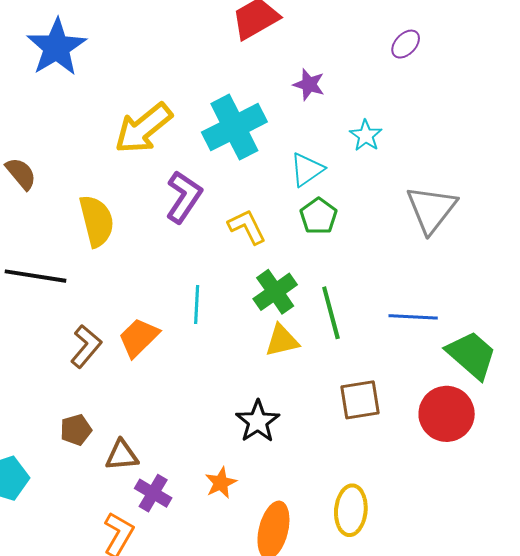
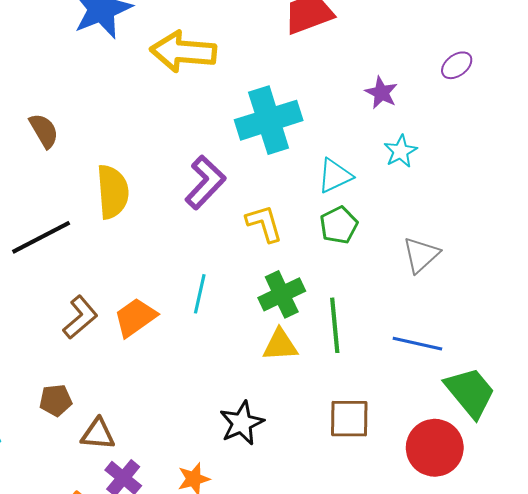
purple star: (309, 84) -> (381, 93), moved
yellow arrow: (143, 128) -> (183, 52), moved, turned 34
gray triangle: (431, 209) -> (421, 255), moved, size x0.7
black line: (35, 276) -> (41, 237), turned -46

